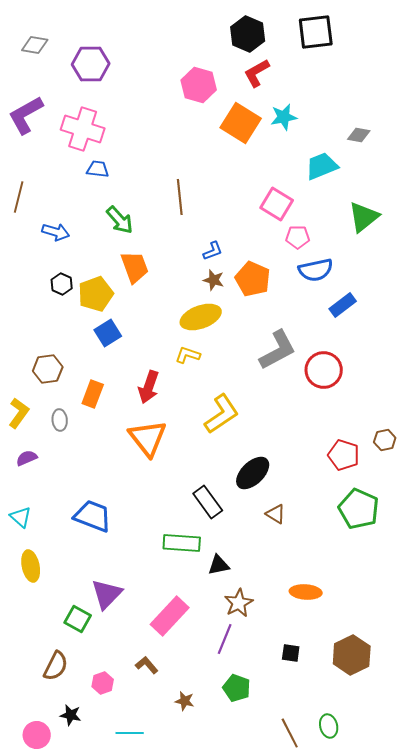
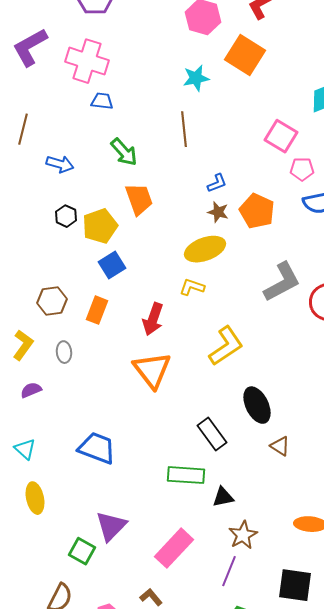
cyan star: (284, 117) -> (196, 78), moved
orange rectangle: (93, 394) -> (97, 310), moved
black ellipse: (253, 473) -> (257, 405), turned -72
black square: (291, 653) -> (295, 585), size x1.8

